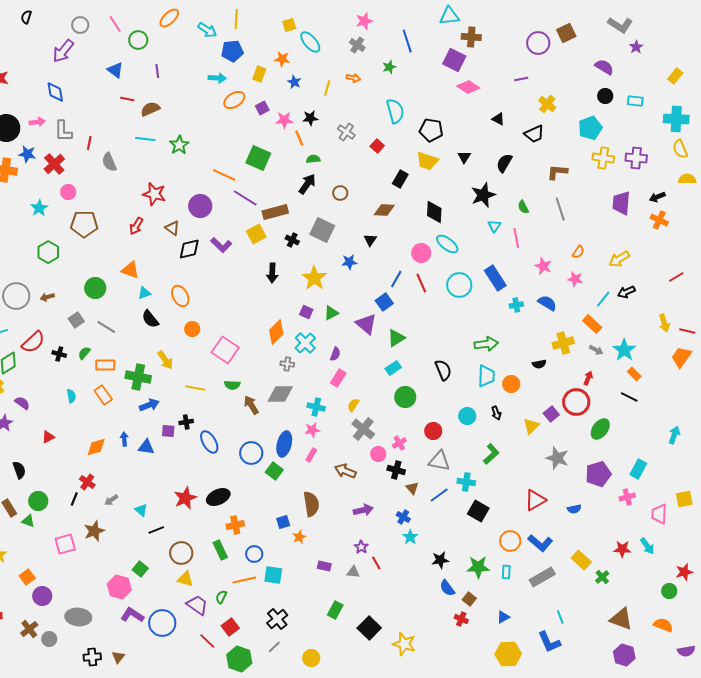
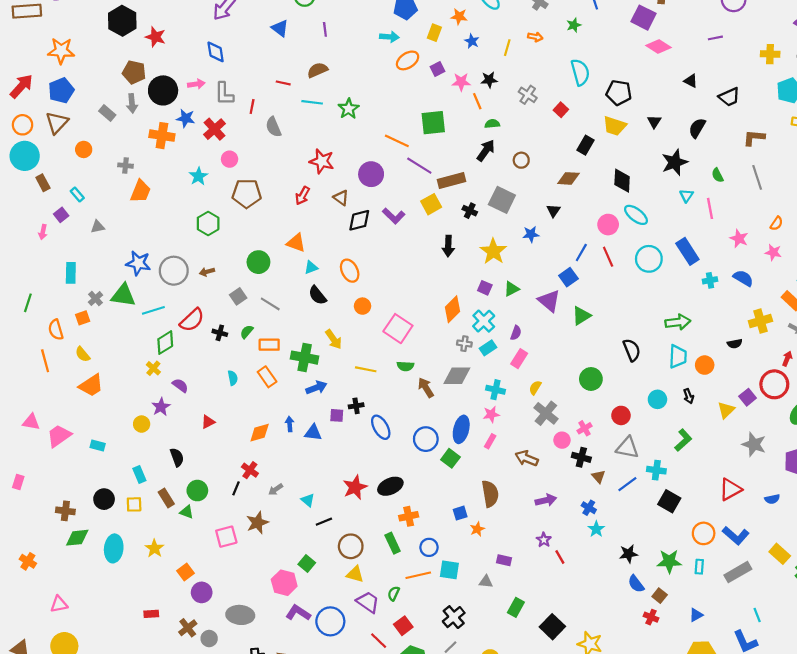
red line: (127, 99) -> (283, 83), moved
yellow cross: (547, 104) -> (770, 54), moved, turned -36
green square: (258, 158) -> (433, 123), turned -30
cyan rectangle: (393, 368) -> (488, 348), moved
gray triangle: (353, 572) -> (486, 582), moved

